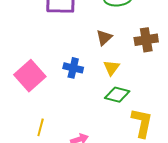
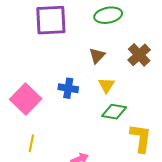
brown cross: (146, 40) -> (139, 55), turned -30
yellow line: (41, 127) -> (31, 143), moved

